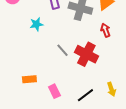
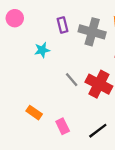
orange rectangle: (29, 79) -> (34, 113), turned 40

